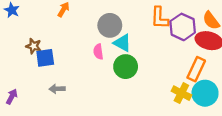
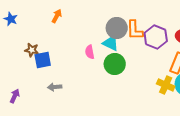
orange L-shape: (160, 18) -> (135, 30), moved
gray circle: (110, 25) -> (117, 28), moved
purple hexagon: (183, 27) -> (156, 37), moved

